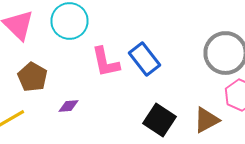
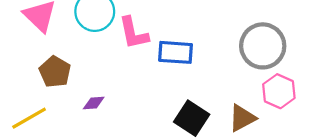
blue rectangle: (144, 59) -> (176, 52), turned -48
pink L-shape: (106, 62) -> (134, 33), moved

